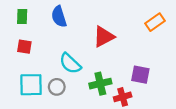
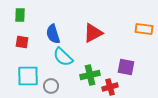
blue semicircle: (59, 17) -> (53, 34), moved
orange rectangle: (155, 22) -> (144, 29), moved, turned 42
gray circle: (57, 87) -> (51, 86), moved

